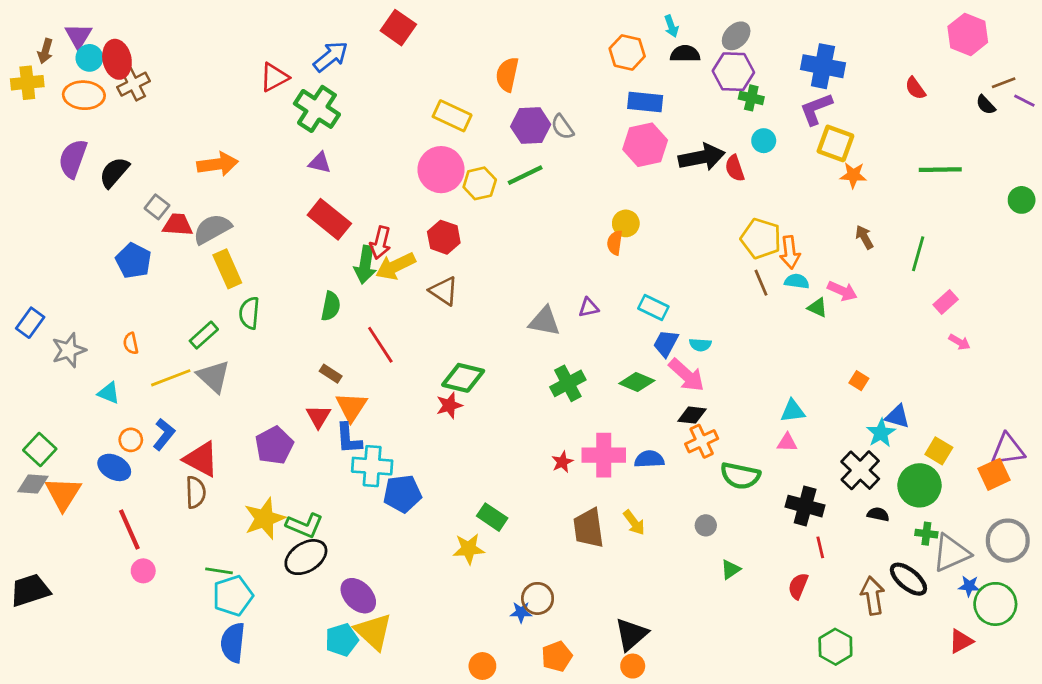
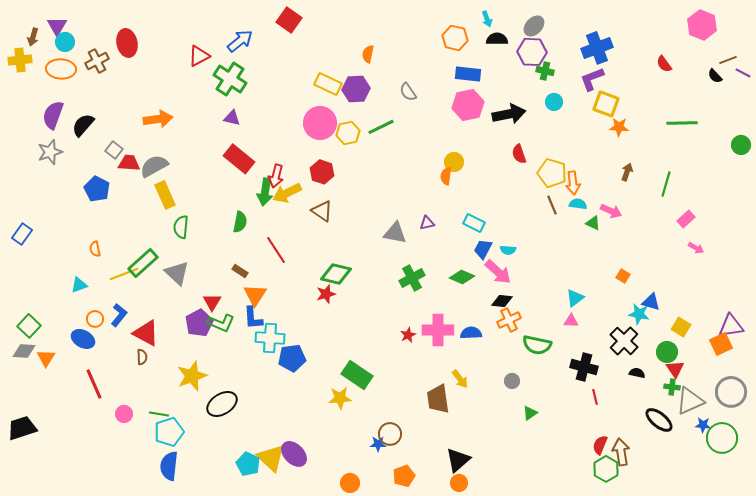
red ellipse: (117, 59) -> (127, 43), moved
blue cross: (823, 66) -> (597, 48), turned -32
orange semicircle: (507, 74) -> (368, 54), size x0.7
purple hexagon: (531, 125) -> (356, 89), moved
red semicircle: (735, 168) -> (519, 154), moved
brown arrow: (864, 237) -> (627, 172), turned 48
green rectangle: (204, 335) -> (143, 263), moved, size x1.4
gray star: (69, 350) -> (50, 152), moved
gray triangle: (214, 376) -> (177, 273), moved
cyan triangle: (109, 393) -> (79, 285), turned -42
cyan triangle: (793, 411) -> (575, 298), turned -30
red triangle: (318, 416) -> (212, 302), moved
cyan star: (881, 433) -> (639, 314), turned -30
green circle: (920, 485) -> (667, 352), size x0.7
brown semicircle: (196, 492) -> (142, 357), size x0.7
orange triangle: (63, 494) -> (46, 358), size x0.7
green rectangle: (492, 517) -> (357, 375), size x1.4
green L-shape: (305, 525) -> (221, 323), moved
brown trapezoid: (589, 528) -> (438, 399), moved
pink circle: (143, 571) -> (124, 414), moved
red semicircle: (798, 586) -> (600, 445), moved
purple ellipse: (358, 596) -> (294, 454), moved
brown arrow: (873, 596) -> (621, 452), moved
cyan pentagon: (342, 640) -> (248, 464), turned -30
red triangle: (961, 641) -> (675, 369), moved, turned -36

